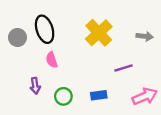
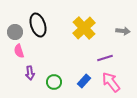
pink semicircle: (52, 60) -> (19, 51), moved
blue rectangle: (99, 95) -> (84, 81), turned -40
pink arrow: (145, 96) -> (111, 82), moved, turned -105

